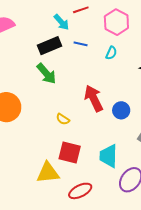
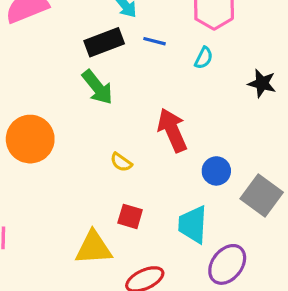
blue circle: (121, 110) -> (216, 171), moved
red square: (70, 152) -> (130, 216), size x0.7

